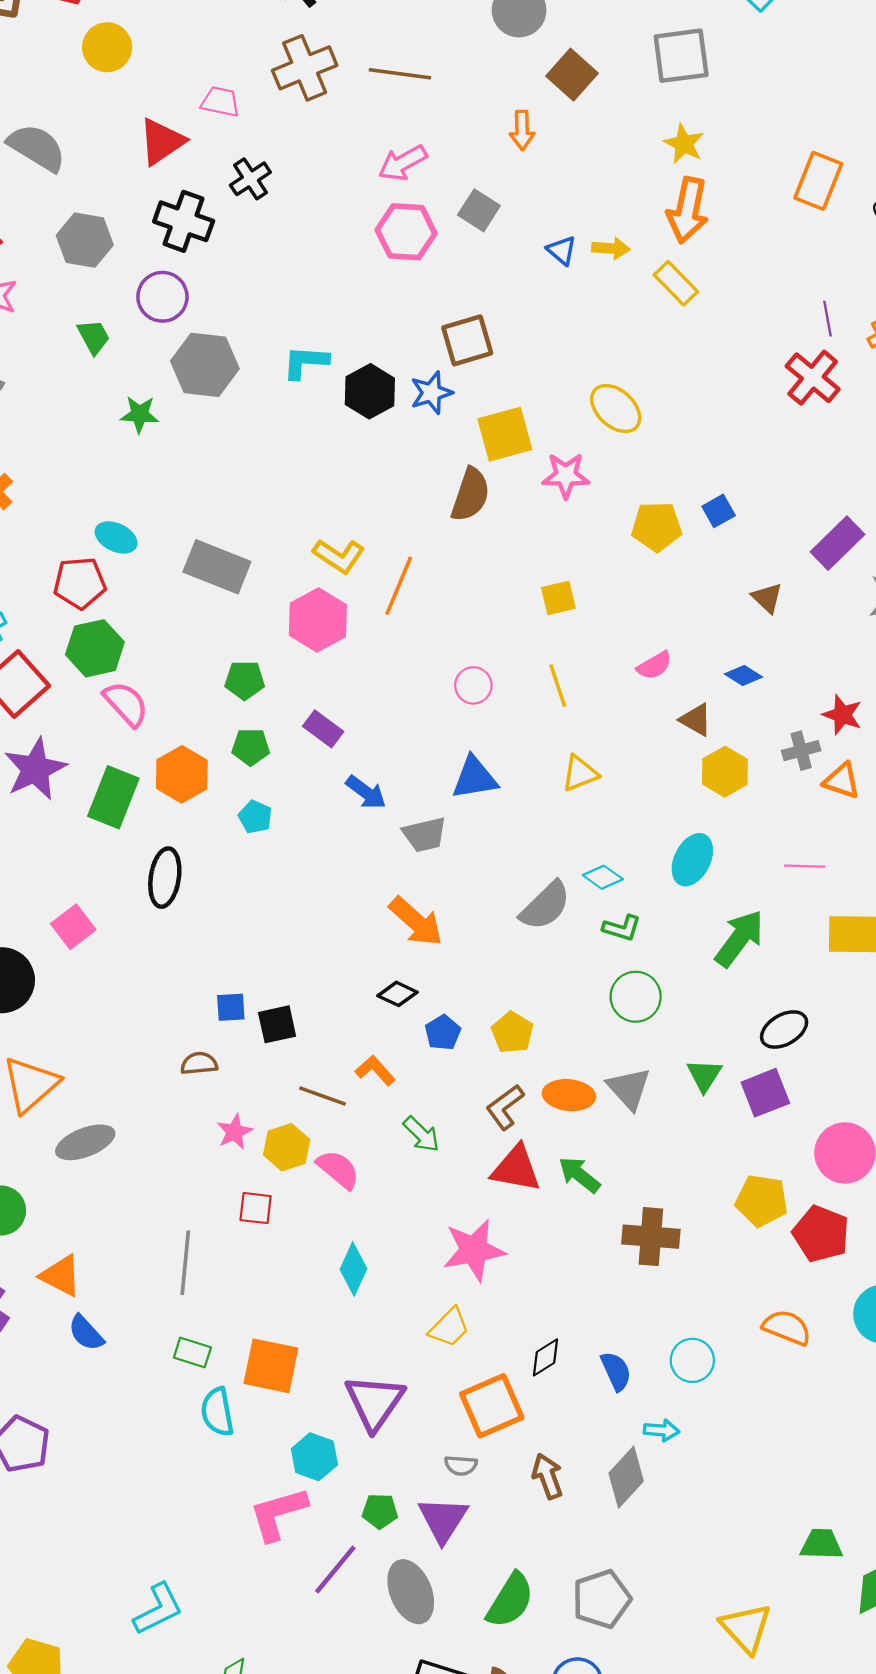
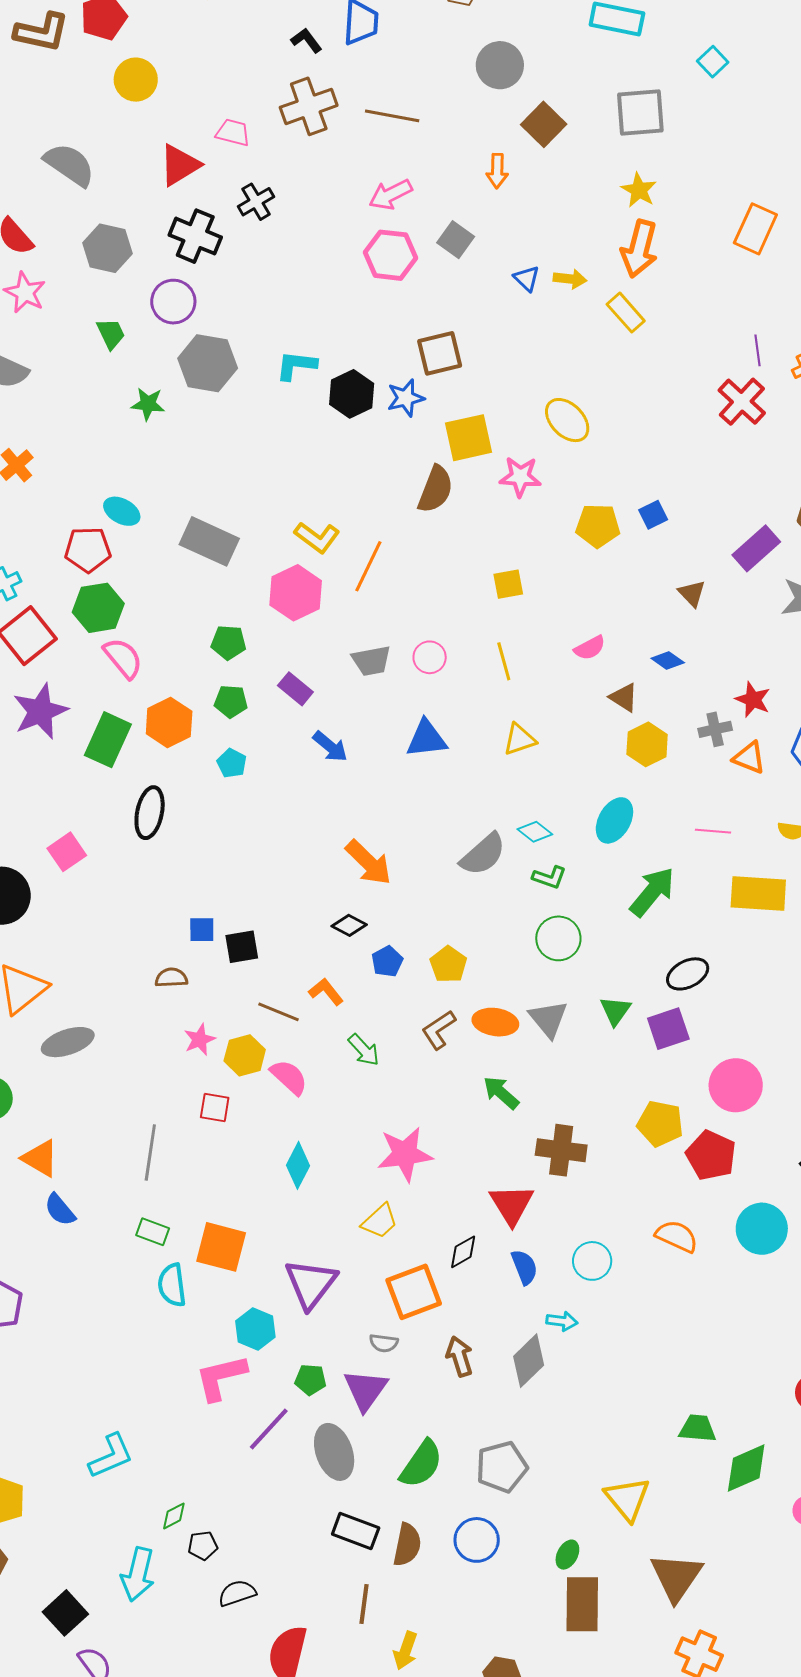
gray trapezoid: (425, 835) -> (371, 661), moved
red triangle: (516, 1169) -> (512, 1204), moved, turned 45

